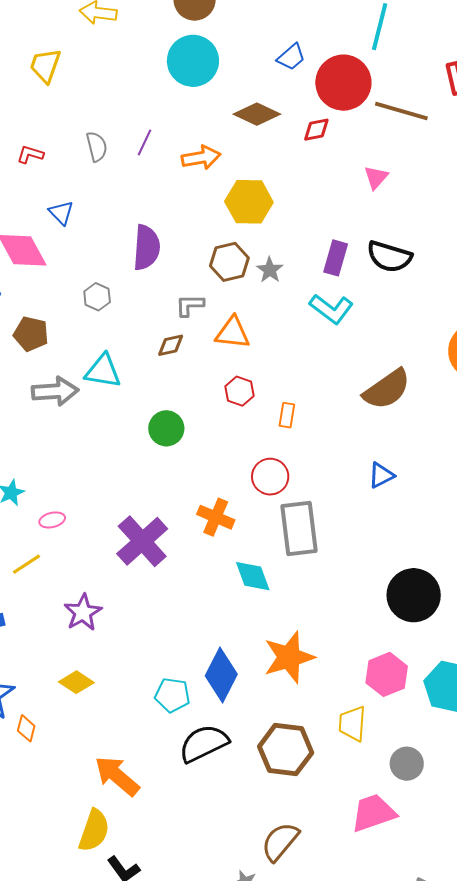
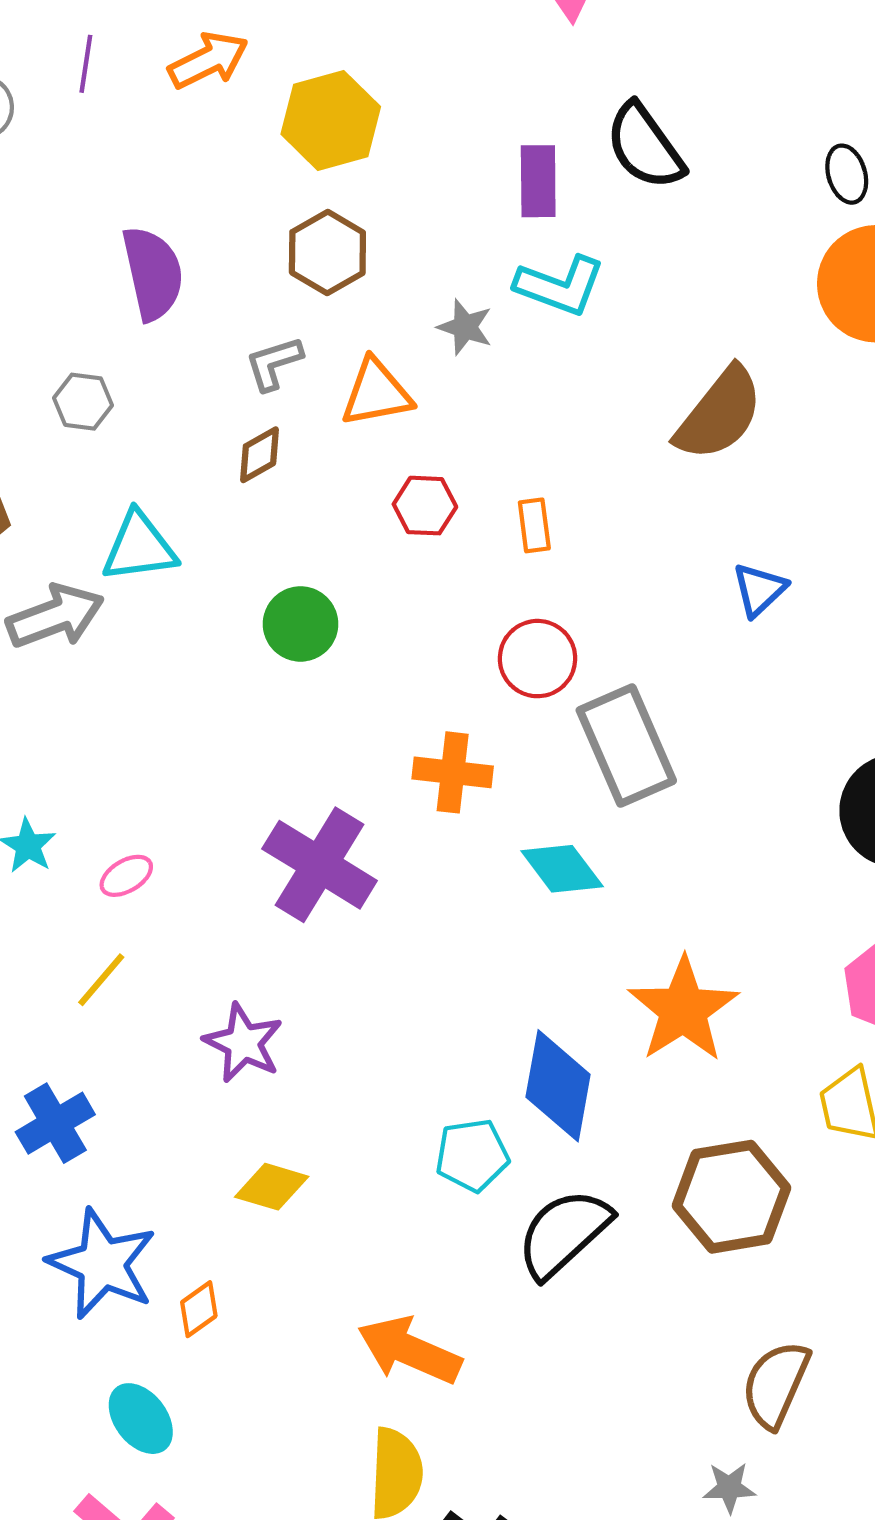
black semicircle: (389, 257) -> (645, 146), turned 54
gray star: (270, 270) -> (465, 327), moved
orange diamond: (26, 728) -> (199, 1309), turned 56

